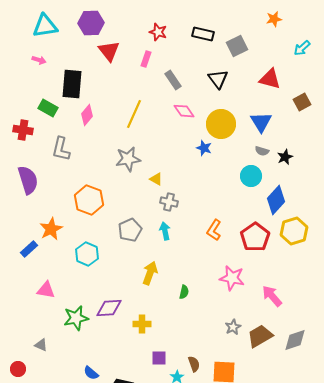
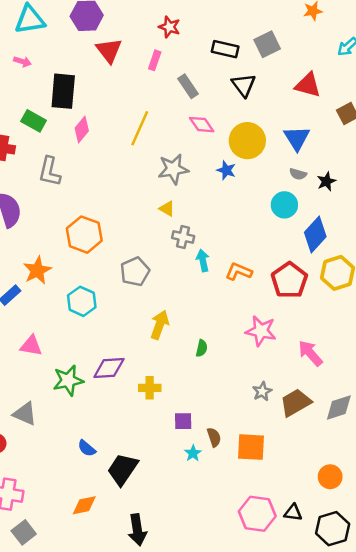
black rectangle: (203, 34) -> (225, 49), moved
gray star: (128, 159) -> (173, 169), moved
orange L-shape: (214, 230) -> (239, 272), turned 80
cyan arrow: (165, 231) -> (203, 260), moved
gray triangle: (41, 345) -> (25, 414), size x1.5
purple square: (159, 358) -> (183, 421), moved

